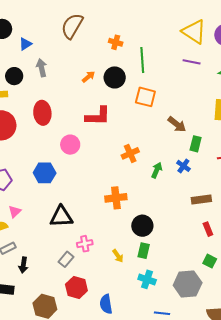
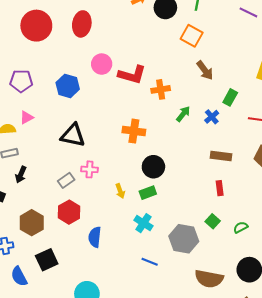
red L-shape: (98, 116) -> (132, 75), moved
brown arrow: (177, 124) -> (205, 70), moved
green rectangle: (144, 251) -> (148, 193), turned 42

